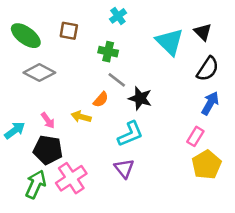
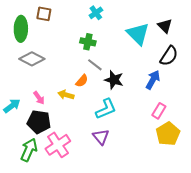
brown square: (69, 31) -> (44, 14), moved
green ellipse: (26, 36) -> (21, 29), turned 55
blue arrow: (210, 103) -> (153, 80), moved

